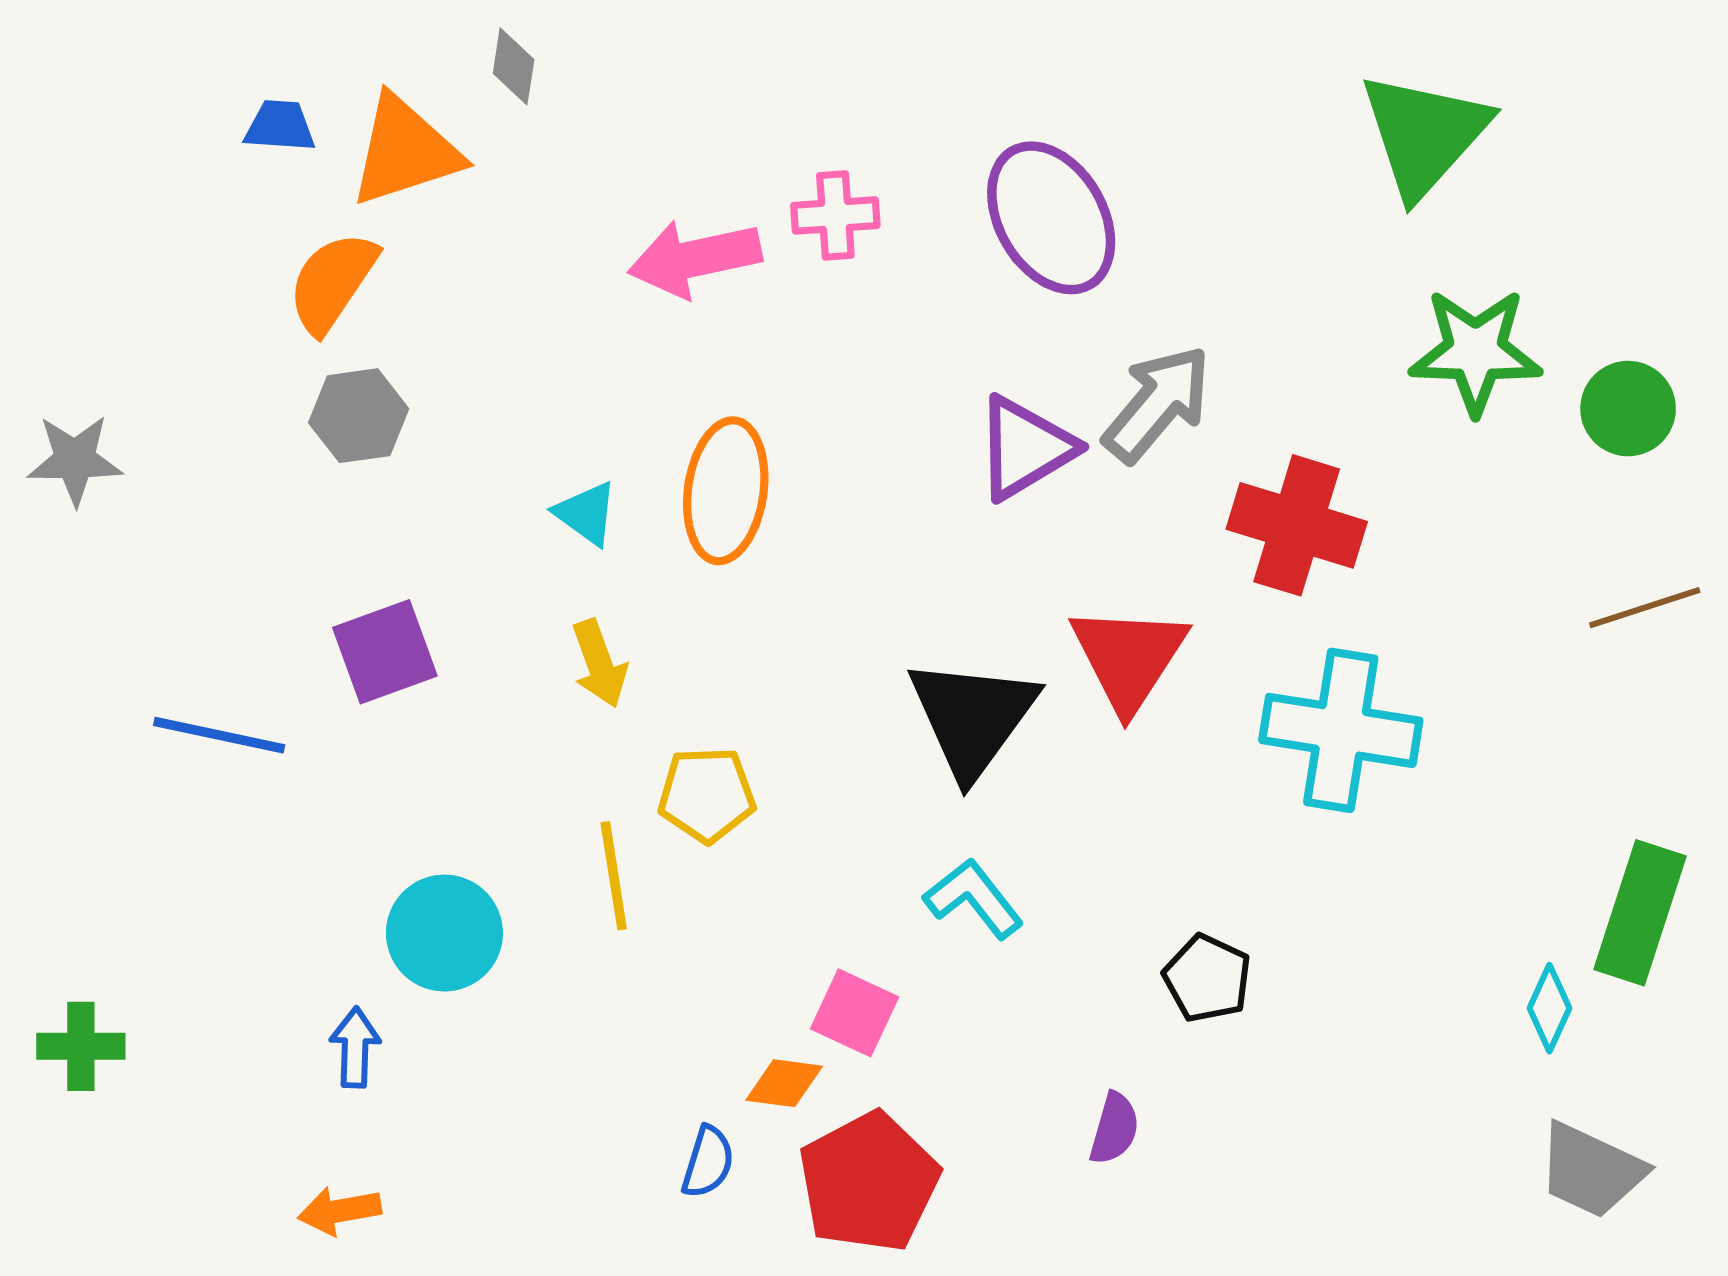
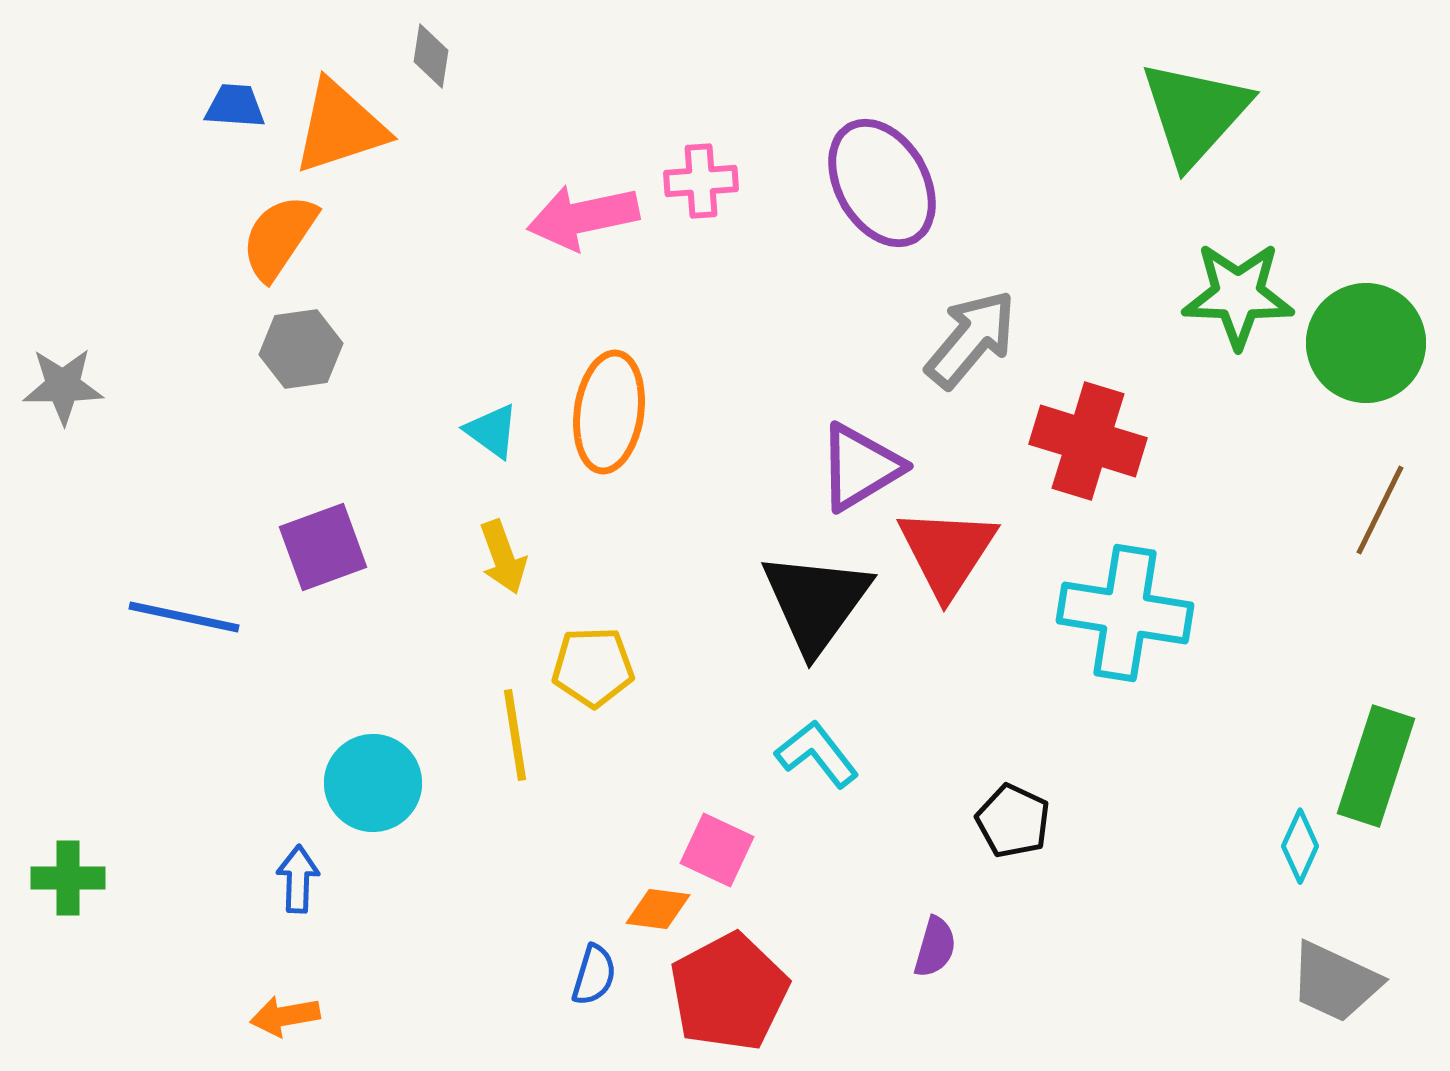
green circle: (1628, 409) -> (1366, 343), size x1.5
purple triangle: (1025, 448) -> (860, 467), moved
brown line: (1645, 608) -> (1380, 510), turned -46

